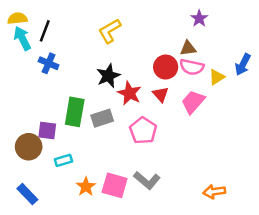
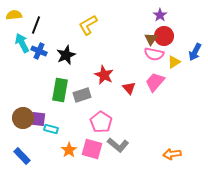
cyan arrow: (22, 38) -> (22, 43), moved
brown triangle: (188, 48) -> (151, 39), turned -48
red circle: (166, 67) -> (164, 36), moved
black star: (108, 76) -> (66, 55), moved
red triangle: (161, 94) -> (129, 88), moved
purple square: (47, 131) -> (38, 119), moved
pink pentagon: (143, 131) -> (101, 122), moved
cyan rectangle: (63, 160) -> (51, 129), turned 32

